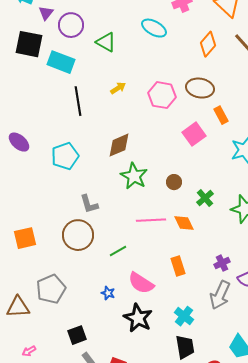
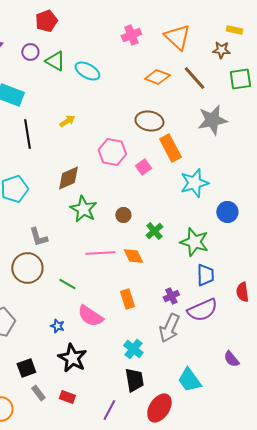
purple circle: (71, 25) -> (30, 52), moved, size x0.7
cyan ellipse: (154, 28) -> (87, 71), moved
green triangle: (106, 42) -> (55, 61), moved
orange diamond: (208, 44) -> (157, 77), turned 70
pink hexagon: (162, 95) -> (112, 152), moved
orange rectangle: (221, 115) -> (170, 148), size x1.5
pink square: (194, 134) -> (143, 167), size x0.7
green line: (118, 251) -> (67, 284), turned 60
black star: (138, 318) -> (72, 358), moved

